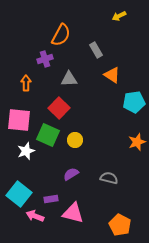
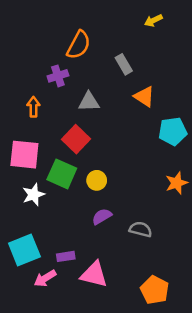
purple semicircle: (71, 174) -> (102, 216), moved
cyan square: (19, 194) -> (24, 250), turned 30
pink arrow: (35, 216) -> (45, 278), turned -54

